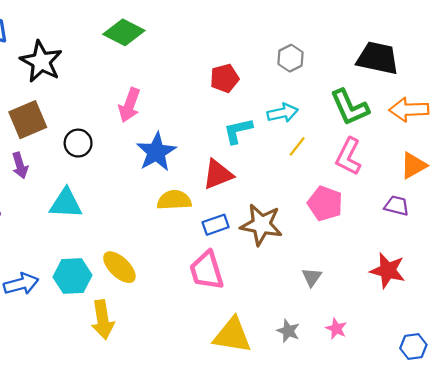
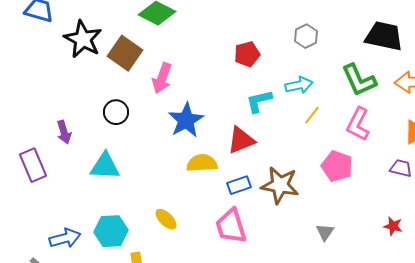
brown square: (28, 120) -> (125, 53), moved, turned -32
yellow ellipse: (119, 267) -> (166, 219), moved, size x0.7
red star: (388, 270) -> (393, 226), size x0.6

